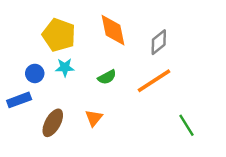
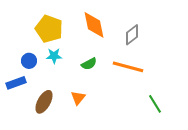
orange line: (154, 81) -> (128, 67), turned 48

